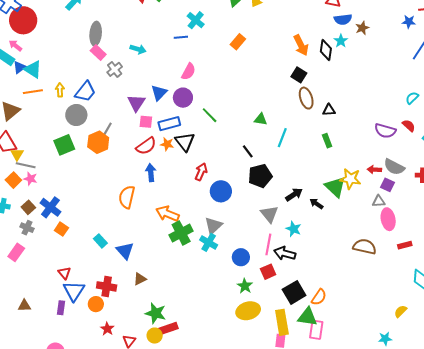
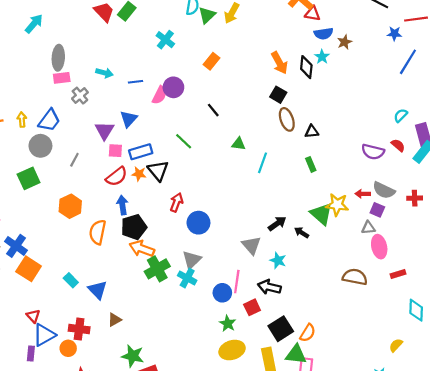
blue line: (181, 37) -> (135, 82), moved
pink rectangle: (98, 53) -> (62, 78), turned -49
purple circle: (183, 98) -> (173, 87), moved
orange hexagon: (98, 142) -> (70, 206), moved
black line: (248, 151) -> (213, 110), moved
black pentagon: (260, 176) -> (134, 227), moved
orange square: (61, 229) -> (29, 269), size x1.6
pink line: (268, 244) -> (237, 282), moved
blue triangle: (74, 291) -> (44, 335), turned 30

